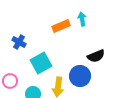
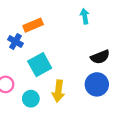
orange rectangle: (61, 26) -> (33, 25), moved
blue circle: (80, 76) -> (97, 84), moved

